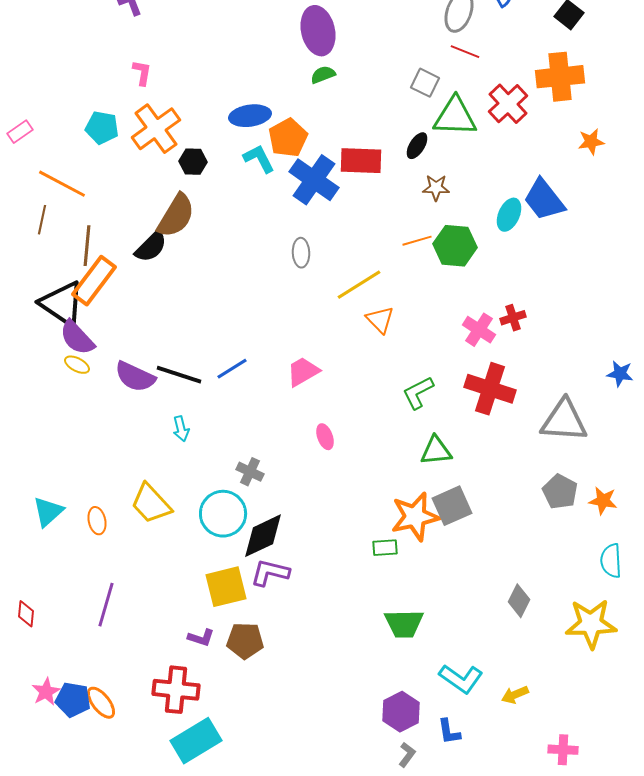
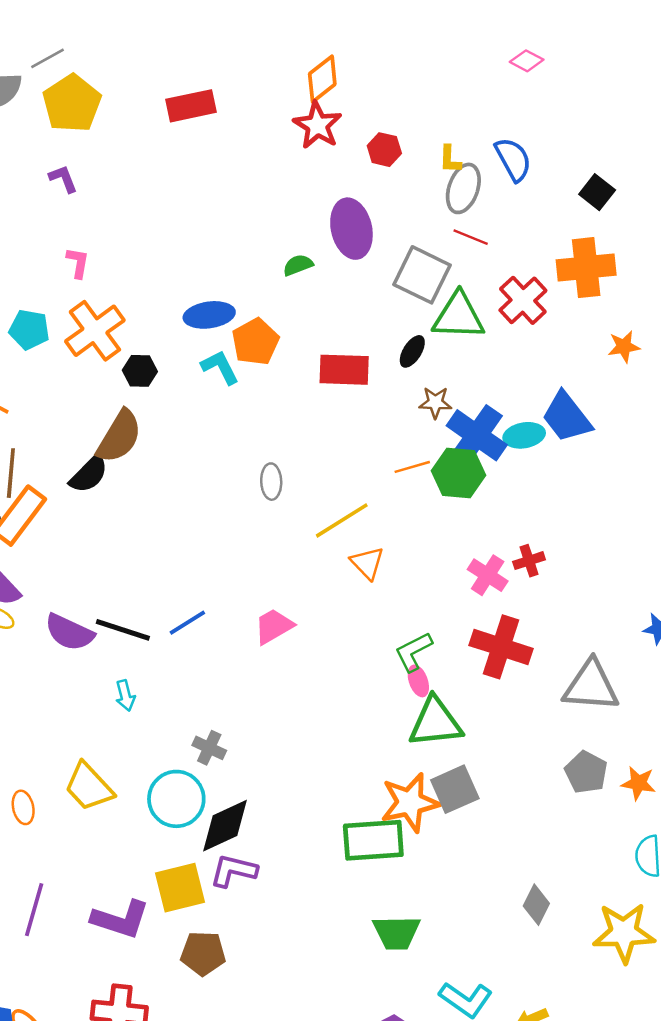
purple ellipse: (318, 31) -> (351, 229), moved
gray square: (425, 83) -> (422, 275), size x1.6
blue cross: (314, 180) -> (477, 435), moved
cyan ellipse: (509, 215) -> (524, 435), turned 56
pink ellipse: (325, 437) -> (418, 681), moved
green triangle: (436, 451) -> (435, 722), size x1.4
green rectangle: (385, 548) -> (373, 840), size x2.0
purple L-shape: (201, 638) -> (120, 919), moved, size x1.8

